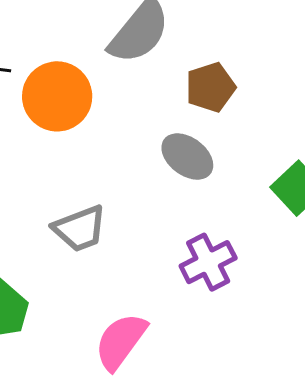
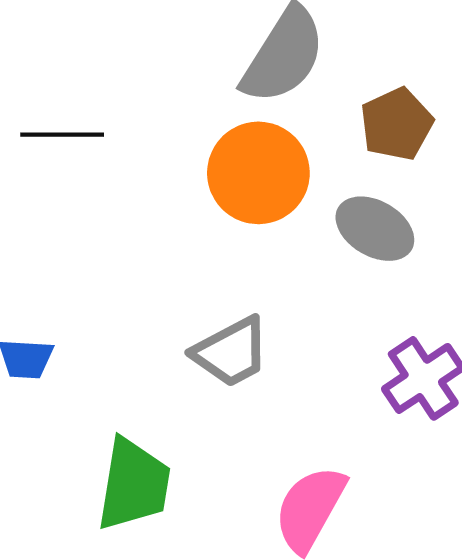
orange circle: (57, 96) -> (258, 173), moved

